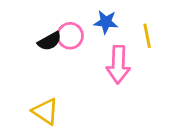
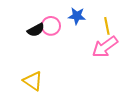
pink arrow: (118, 65) -> (105, 47), moved, turned 52

